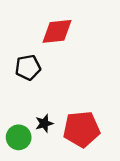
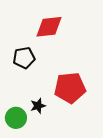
red pentagon: (81, 129) -> (70, 88), moved

